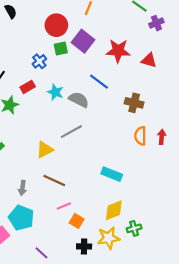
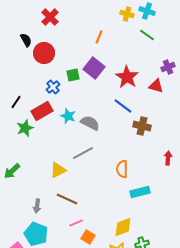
purple cross: (156, 23) -> (168, 67), moved
red circle: (56, 25) -> (44, 53), moved
red star: (118, 51) -> (127, 77), turned 30
blue line: (99, 82) -> (123, 106), moved
red rectangle: (28, 87) -> (42, 111), size x1.5
orange semicircle: (140, 136) -> (122, 169), moved
cyan rectangle: (112, 174) -> (140, 192), moved, turned -36

